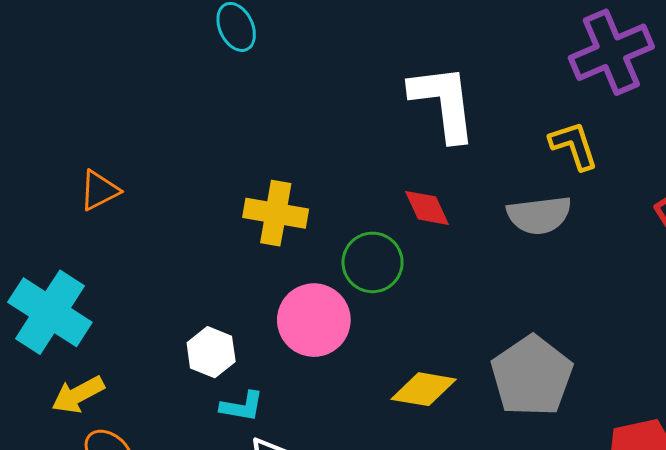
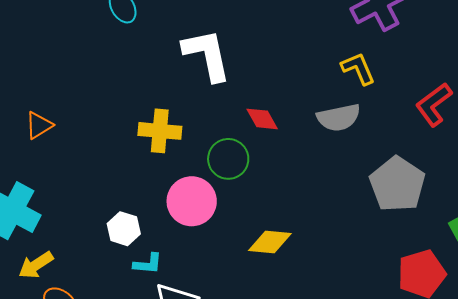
white L-shape: (443, 103) -> (207, 55), moved
gray pentagon: (532, 376) -> (397, 184), moved

